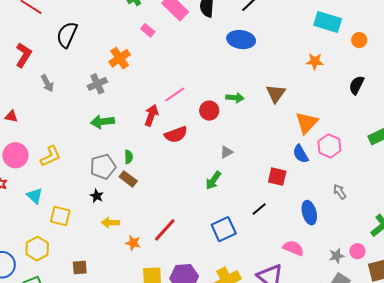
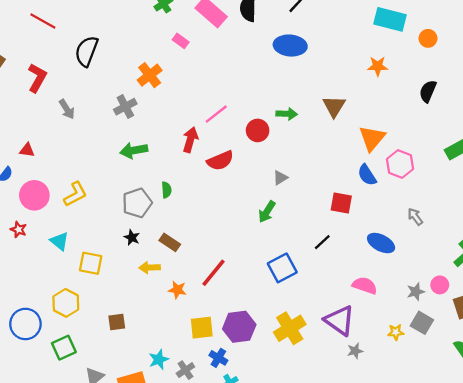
brown rectangle: (128, 179) -> (170, 242), moved
blue ellipse: (309, 213) -> (381, 243), turned -45

